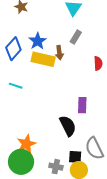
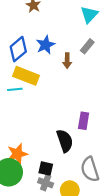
yellow rectangle: (43, 59) -> (26, 76), moved
cyan line: (16, 86) -> (15, 89), turned -32
black square: (75, 157) -> (46, 169), moved

